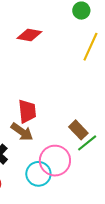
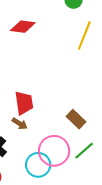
brown arrow: (22, 132) -> (20, 124), size x0.7
green line: (87, 143) -> (84, 151), moved

